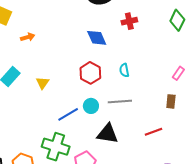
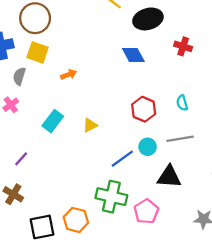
red cross: (129, 21) -> (183, 46), turned 35
blue diamond: (97, 38) -> (133, 55), moved
yellow triangle: (43, 83) -> (90, 125), turned 32

